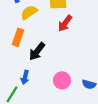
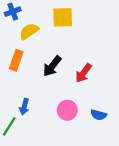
red arrow: (65, 23) -> (83, 73), moved
black arrow: (37, 51) -> (52, 66), moved

